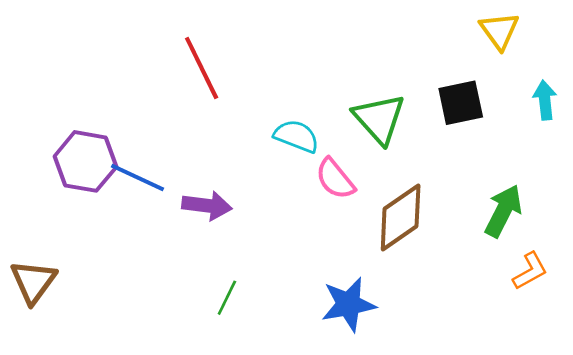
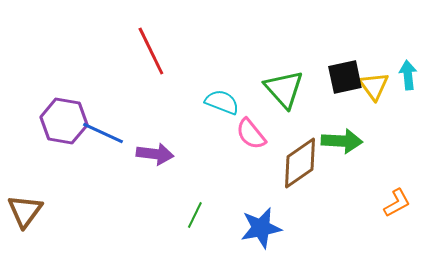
yellow triangle: (499, 31) -> (374, 86), moved
green arrow: (503, 211) -> (342, 141), moved, turned 66
green line: (227, 298) -> (195, 215), moved

